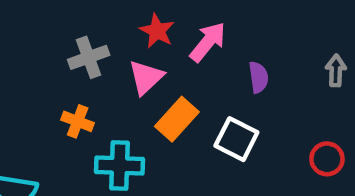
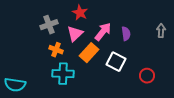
pink arrow: (208, 42) -> (103, 32), moved
orange cross: (78, 121) -> (56, 50), moved
red circle: (327, 159) -> (147, 76), moved

